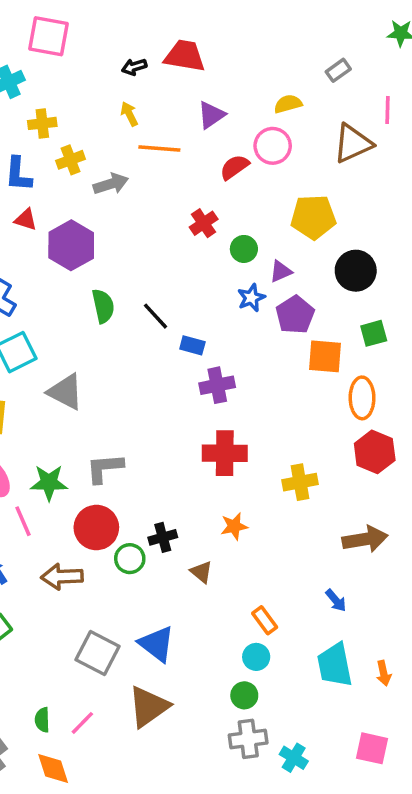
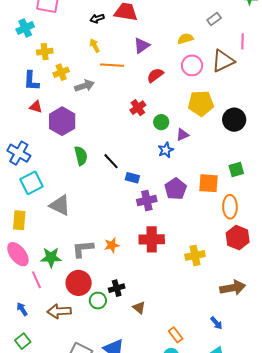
pink circle: (273, 146) -> (192, 65), moved
black circle: (356, 271) -> (234, 120), moved
purple pentagon: (295, 315) -> (176, 189), moved
orange star: (234, 526) -> (112, 245), moved

